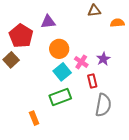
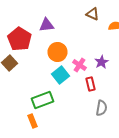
brown triangle: (94, 11) -> (92, 14), turned 32
green rectangle: (60, 97) -> (42, 100), moved
gray semicircle: (103, 105) -> (102, 108), size x0.7

